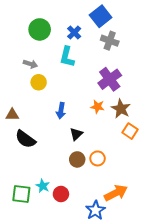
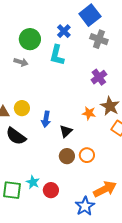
green circle: (40, 29) -> (30, 39), moved
purple cross: (110, 79) -> (99, 77), size x0.7
yellow circle: (39, 82) -> (22, 108), moved
orange star: (98, 107) -> (89, 113), moved
blue arrow: (61, 111) -> (46, 119), moved

